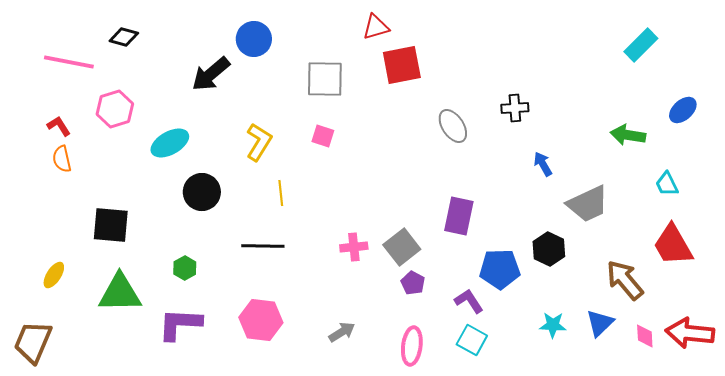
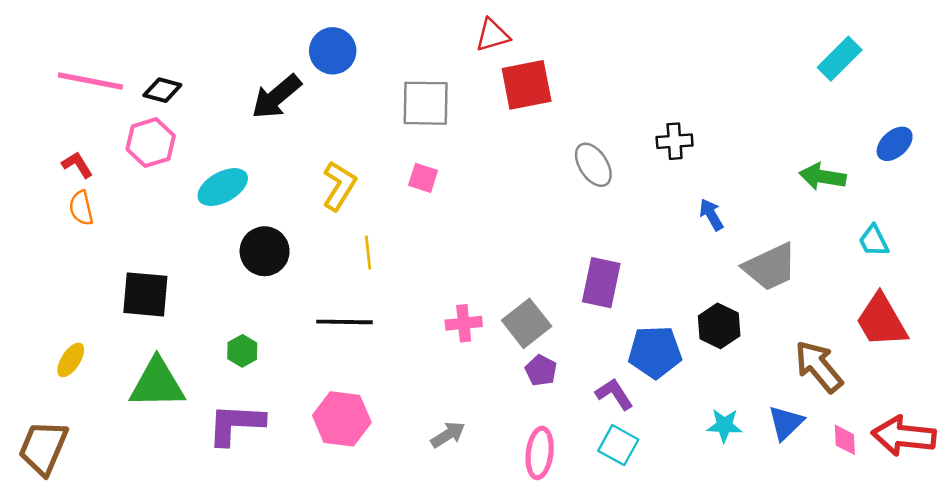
black diamond: (124, 37) -> (162, 90), moved

